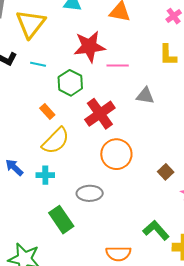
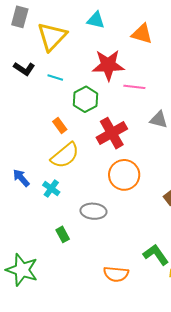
cyan cross: (45, 175) -> (51, 189), turned 30
green rectangle: (61, 220) -> (63, 234), size x0.6

